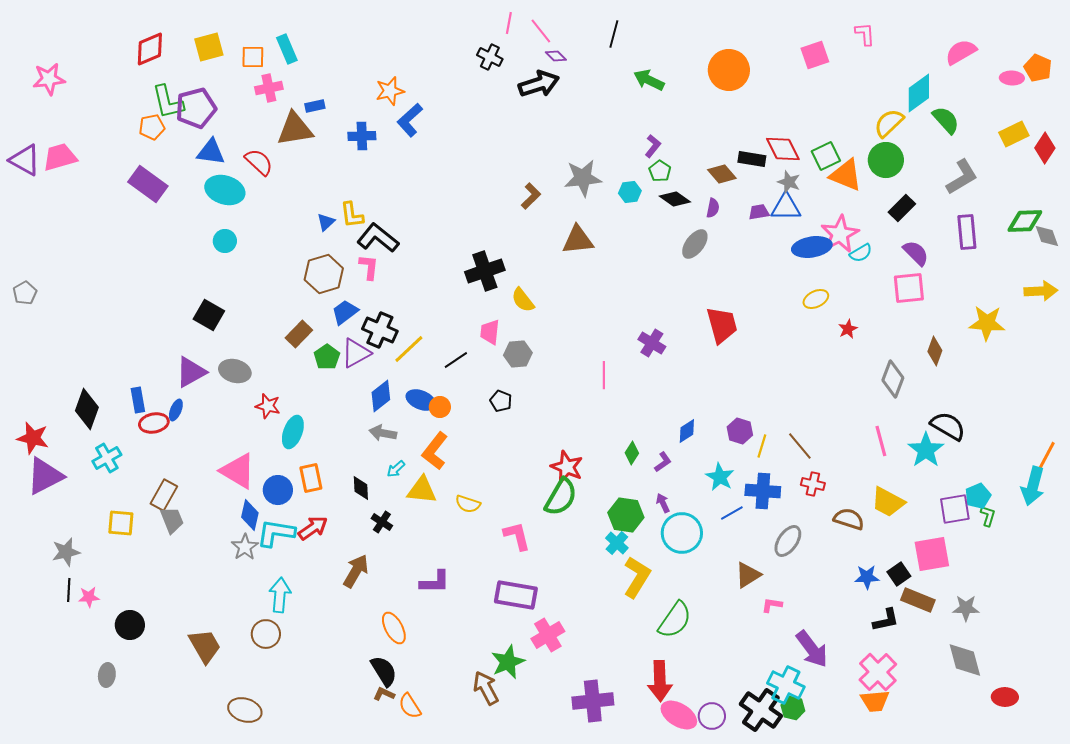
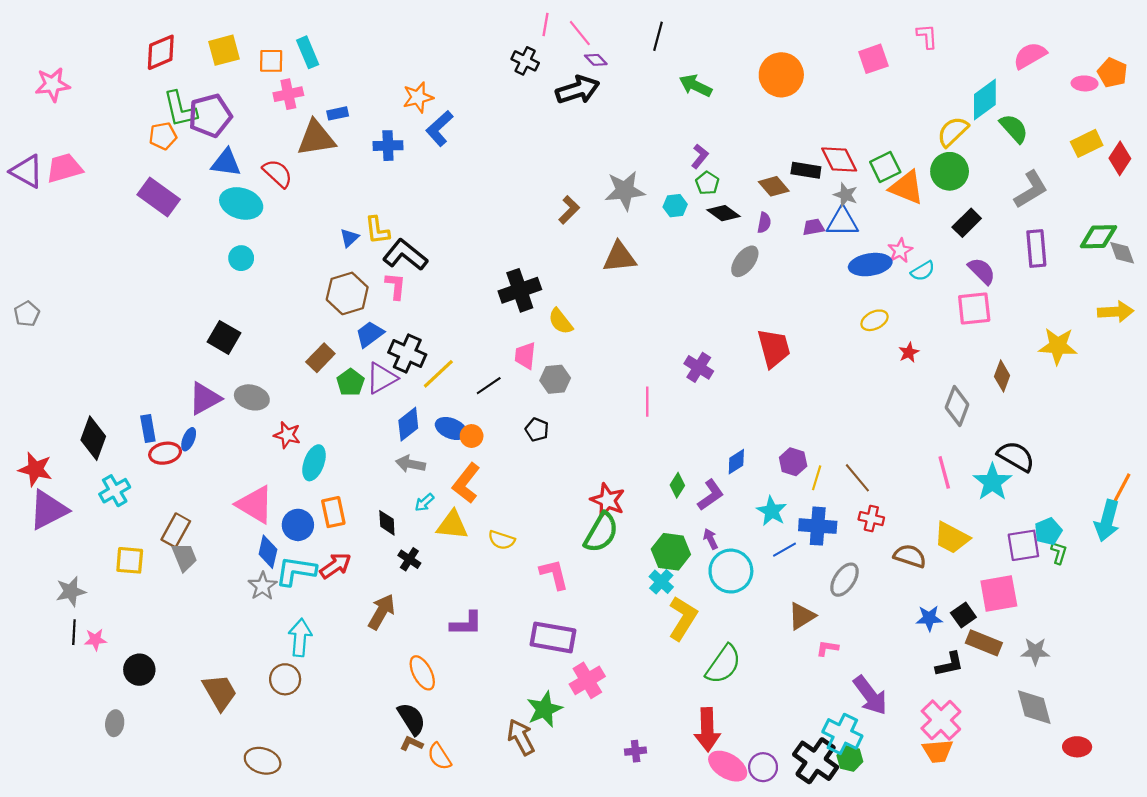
pink star: (840, 234) -> (900, 251), size x0.6
purple L-shape: (663, 462) -> (711, 495), size x1.4
purple cross: (593, 701) -> (636, 751), size x0.5

